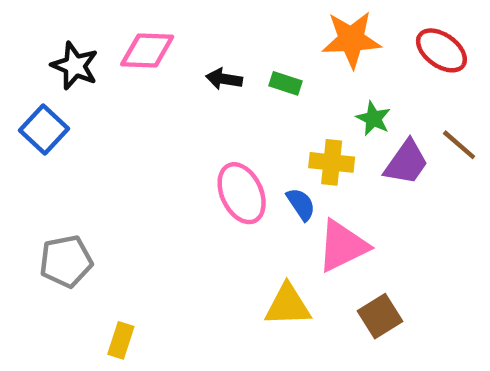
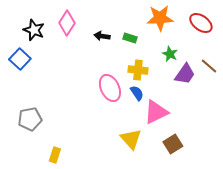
pink diamond: (147, 50) -> (67, 23), turned -60
yellow cross: (332, 162) -> (138, 70), moved
yellow triangle: (288, 305) -> (131, 139), turned 50

